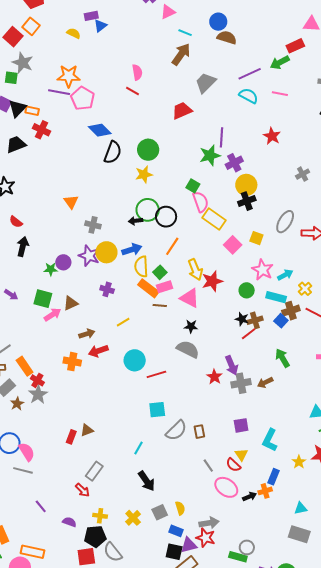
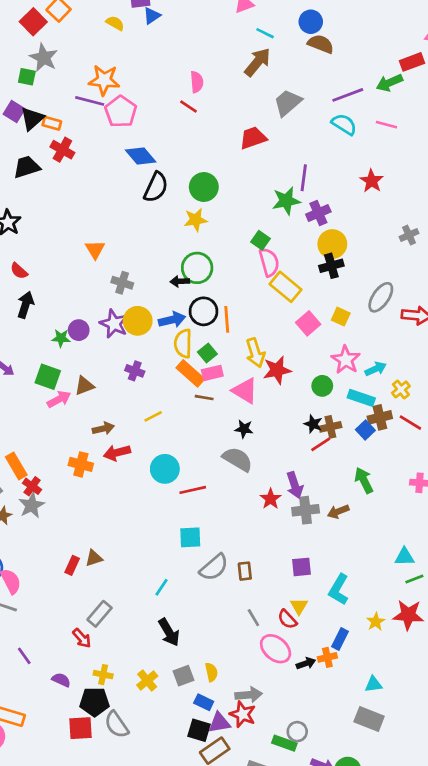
black circle: (166, 217) -> (203, 311), moved
orange line: (172, 246) -> (227, 319), turned -42

